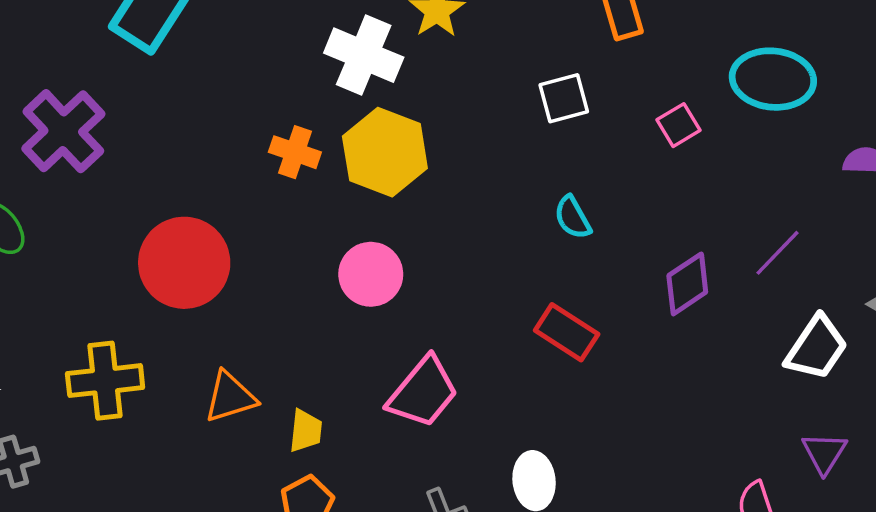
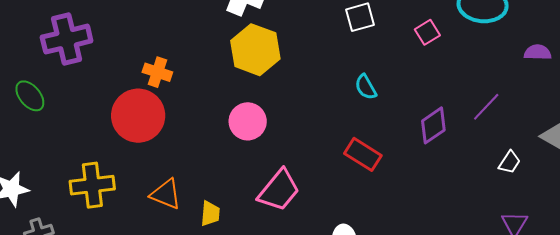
purple cross: (63, 131) -> (67, 39), turned 30
orange cross: (295, 152) -> (157, 72), moved
white trapezoid: (816, 348) -> (509, 162), size x0.6
orange triangle: (230, 397) -> (166, 194), turned 40

